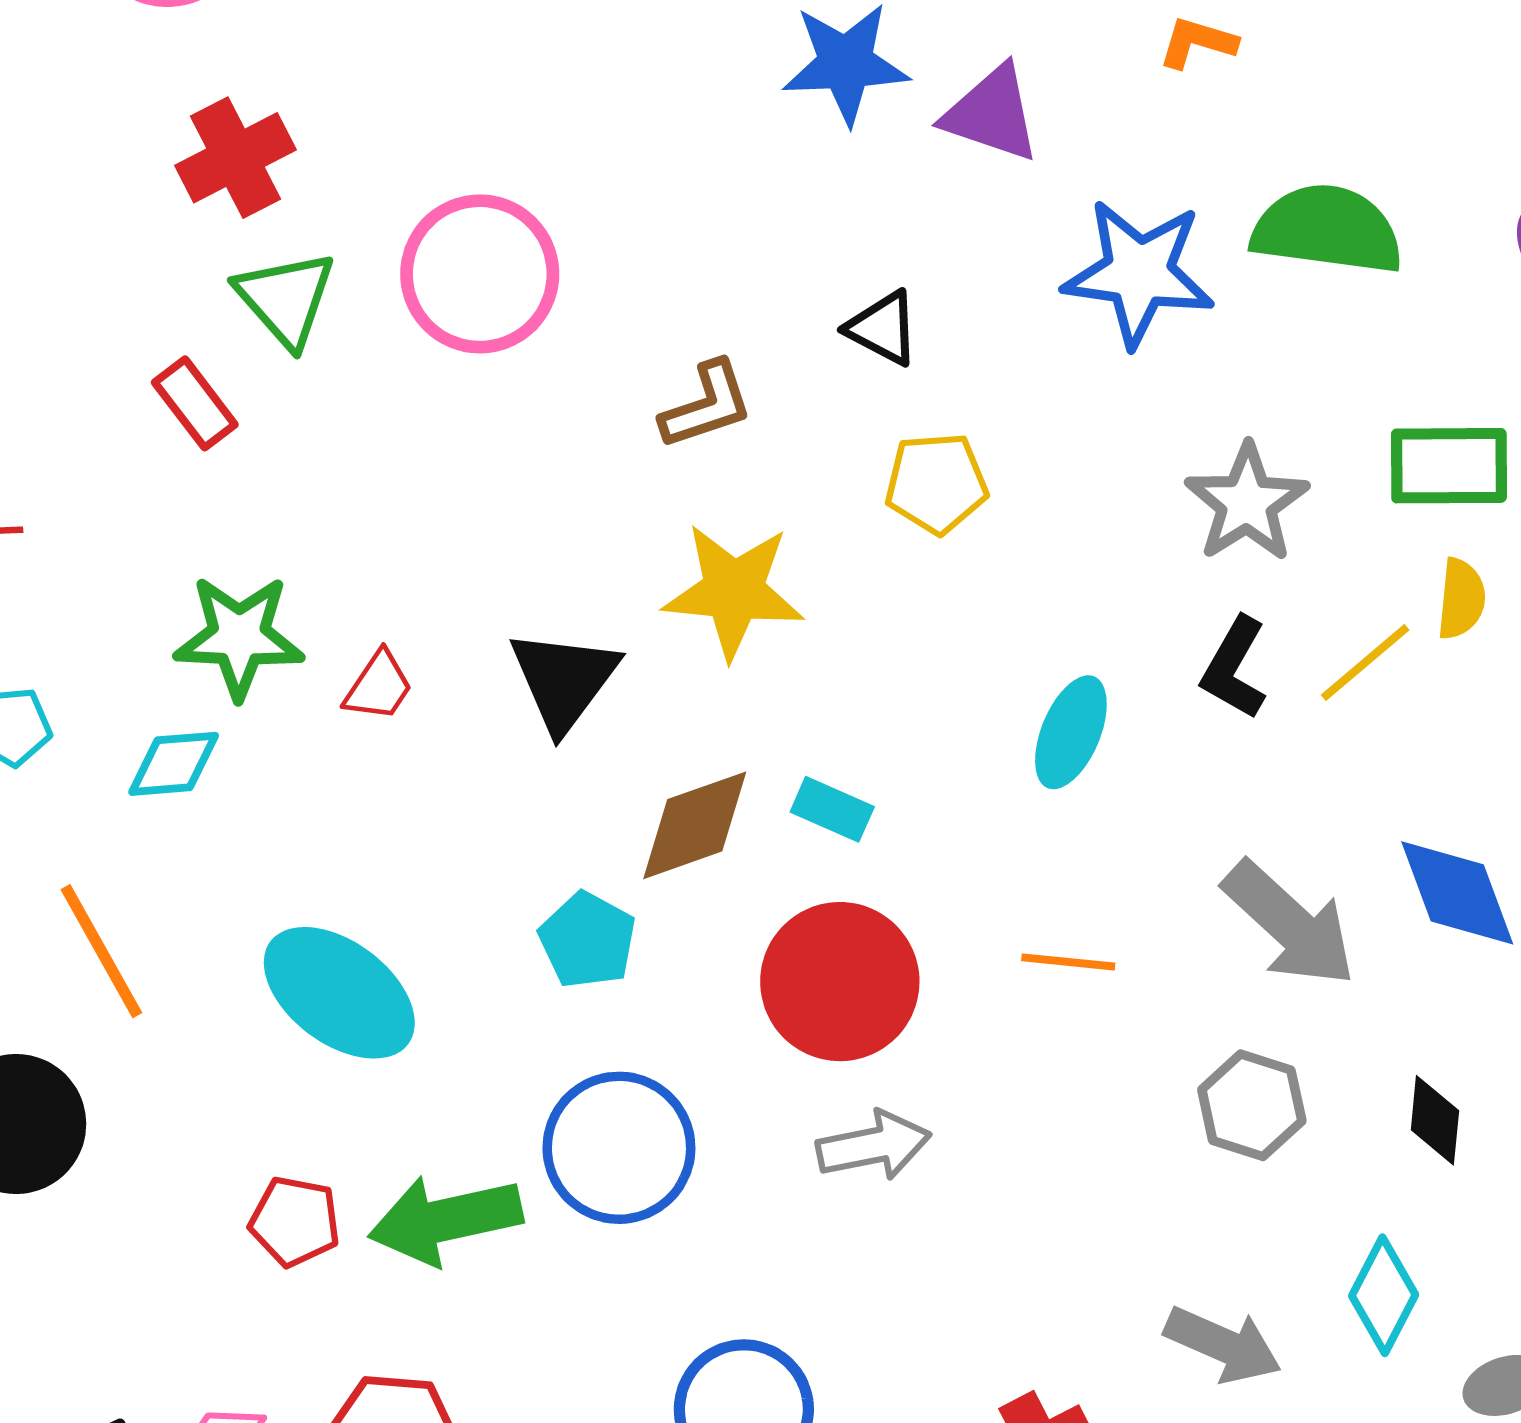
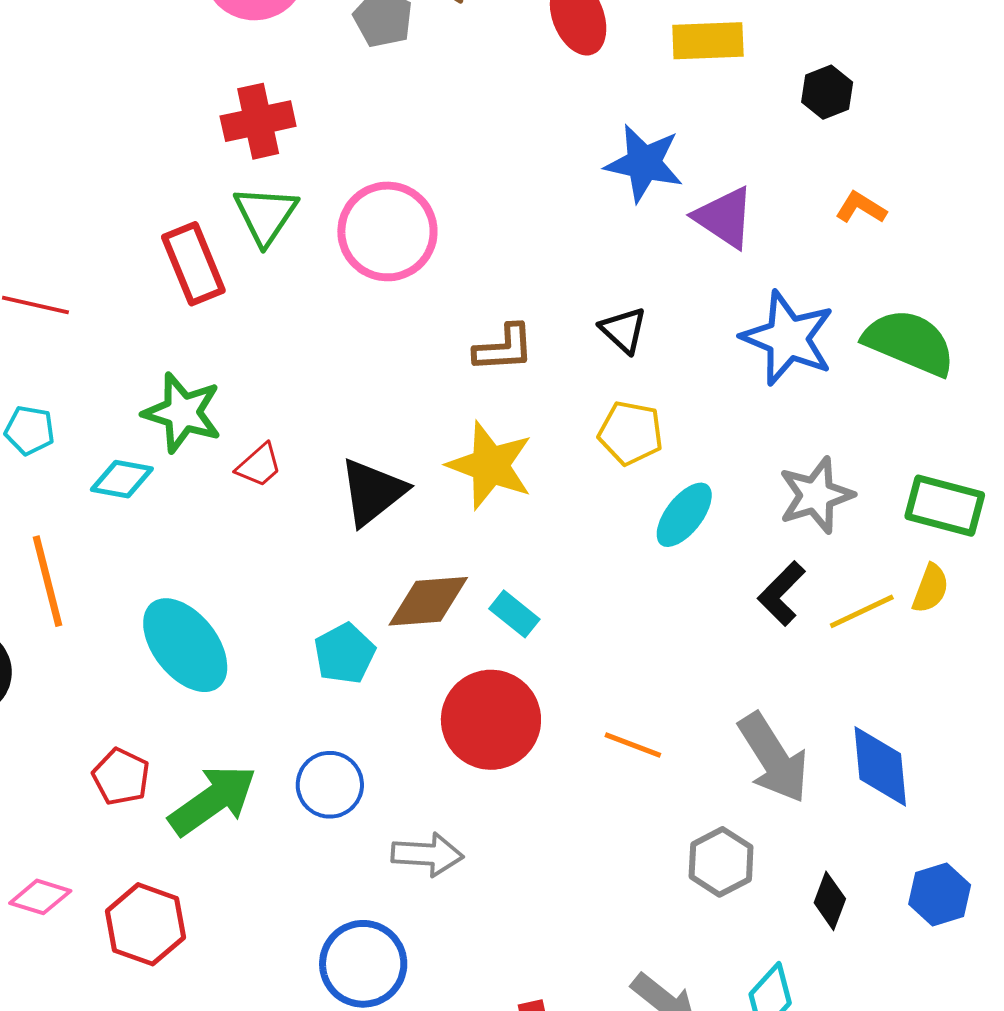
red rectangle: (195, 403) -> (193, 264), size x1.4
cyan ellipse: (1071, 732) -> (684, 515), moved
gray arrow: (874, 1146) -> (427, 854), moved
blue circle: (619, 1148) -> (330, 785), size x0.7
green arrow: (445, 1220) -> (213, 800), turned 142

